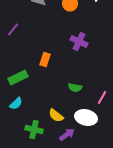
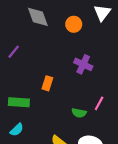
green rectangle: (18, 77) -> (19, 102), turned 30
pink line: (102, 97) -> (99, 103), moved

